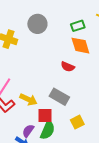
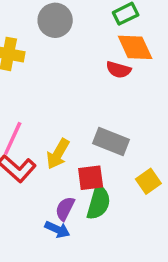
red semicircle: (68, 67) -> (119, 70), moved
yellow arrow: (28, 99) -> (58, 154), turned 102

